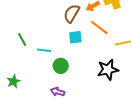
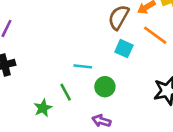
cyan square: (75, 37) -> (124, 49), turned 32
green line: (22, 40) -> (66, 92), moved

